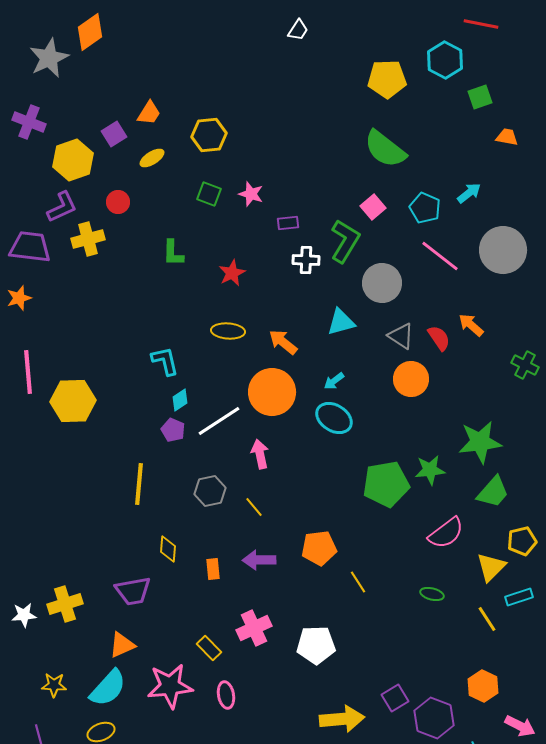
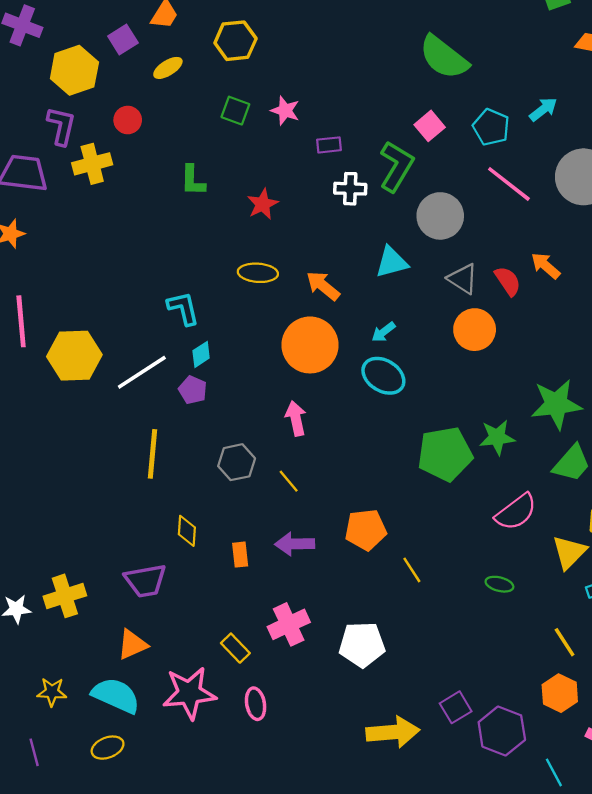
purple L-shape: (62, 207) -> (61, 126), turned -52
white line: (219, 421) -> (142, 372), moved
yellow line: (487, 619) -> (565, 642), moved
cyan semicircle: (108, 688) -> (116, 695), turned -108

